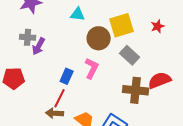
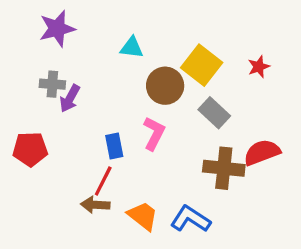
yellow square: (122, 25) -> (202, 65), turned -35
blue rectangle: (67, 76) -> (114, 146), turned -35

